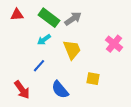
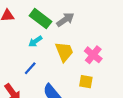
pink cross: (114, 44) -> (93, 55), moved

